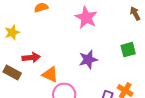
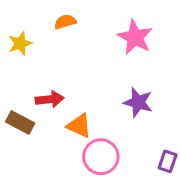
yellow star: (12, 33) -> (20, 43), moved
purple star: (88, 60) -> (138, 102), turned 30

